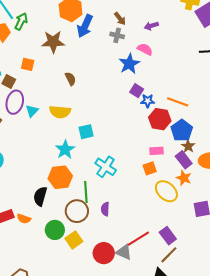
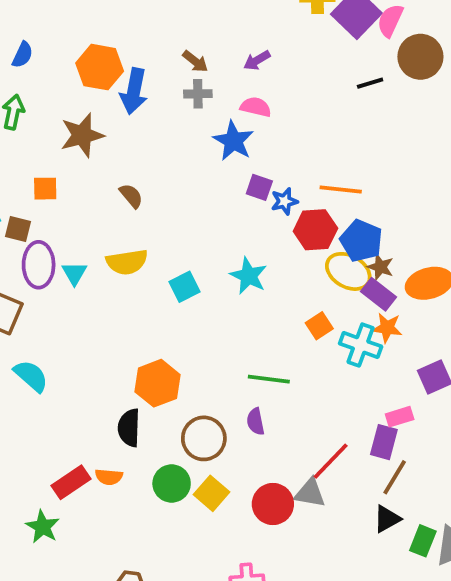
cyan star: (65, 150) -> (249, 276), moved
pink rectangle: (156, 151) -> (400, 417), moved
cyan cross: (106, 167) -> (361, 345), moved
yellow ellipse: (166, 191) -> (348, 271), moved
green line: (86, 192) -> (269, 379), moved, turned -65
purple rectangle: (168, 236) -> (384, 442), turned 66

